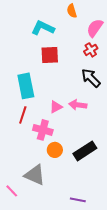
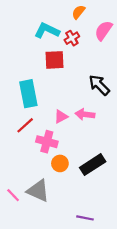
orange semicircle: (72, 11) -> (78, 12), turned 56
red cross: (91, 50) -> (72, 38), moved
red line: (23, 115) -> (25, 125), turned 30
pink line: (12, 191) -> (13, 195), moved

